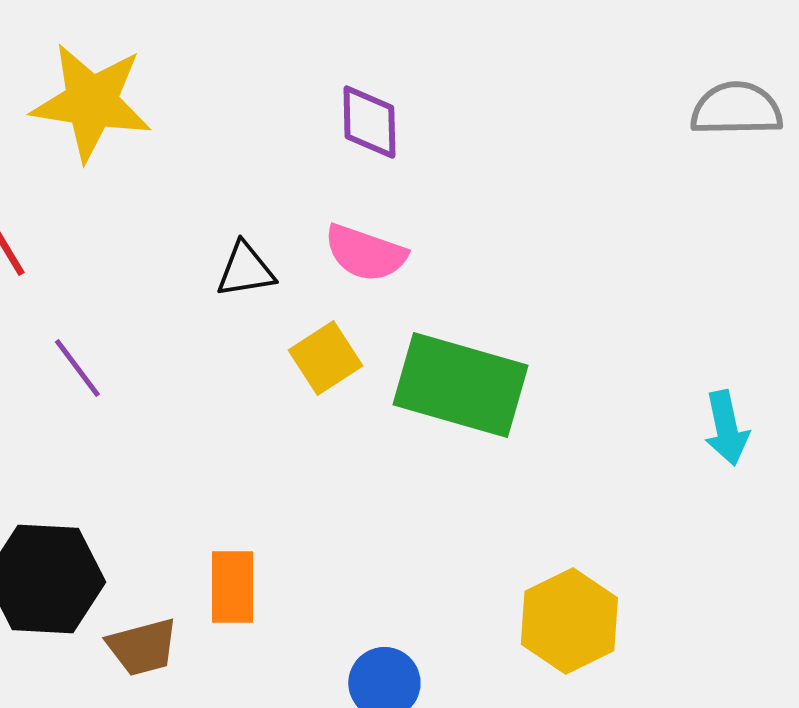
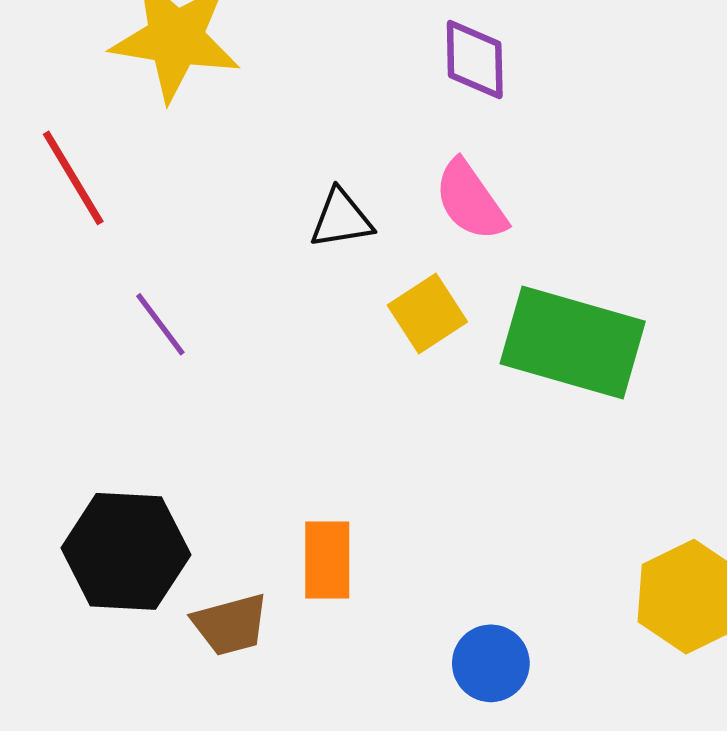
pink semicircle: (365, 253) -> (470, 200), turned 36

